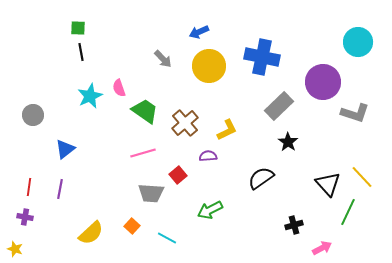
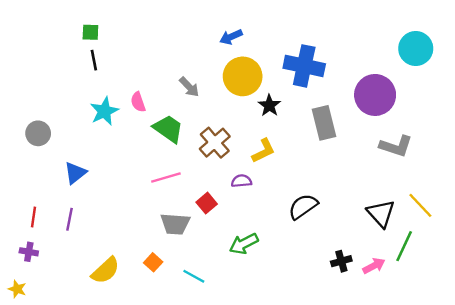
gray arrow: (163, 59) -> (189, 87), moved
gray rectangle: (279, 106) -> (324, 123), turned -60
gray L-shape: (355, 113) -> (396, 146), moved
black star: (288, 142) -> (269, 105), moved
pink arrow: (322, 248) -> (374, 266), moved

